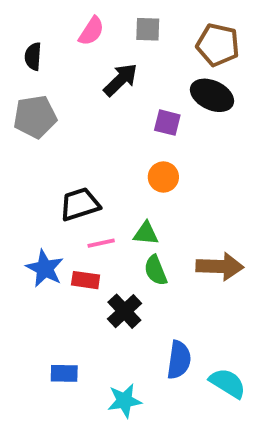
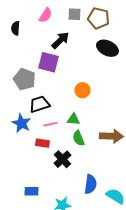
brown pentagon: (218, 45) -> (98, 18), moved
gray pentagon: (35, 117) -> (24, 79), moved, turned 30
purple square: (167, 123) -> (48, 62), moved, size x1.5
blue star: (45, 268) -> (21, 123), moved

